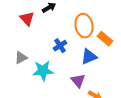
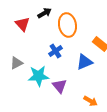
orange ellipse: (84, 26) -> (67, 25), moved
purple triangle: (78, 81) -> (59, 86), moved

